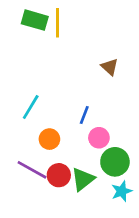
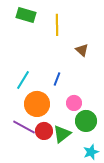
yellow line: (57, 23) -> (57, 25), moved
blue line: (84, 115) -> (57, 79), moved
orange circle: (49, 139) -> (37, 104), size x1.6
cyan star: (122, 191) -> (91, 152), moved

